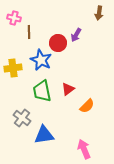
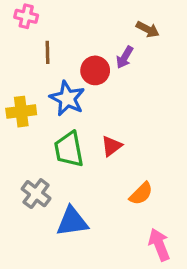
brown arrow: (99, 13) -> (148, 29), moved, turned -72
pink cross: (14, 18) -> (26, 16), moved
orange semicircle: (87, 106) -> (141, 194), moved
pink arrow: (84, 149) -> (159, 245), moved

